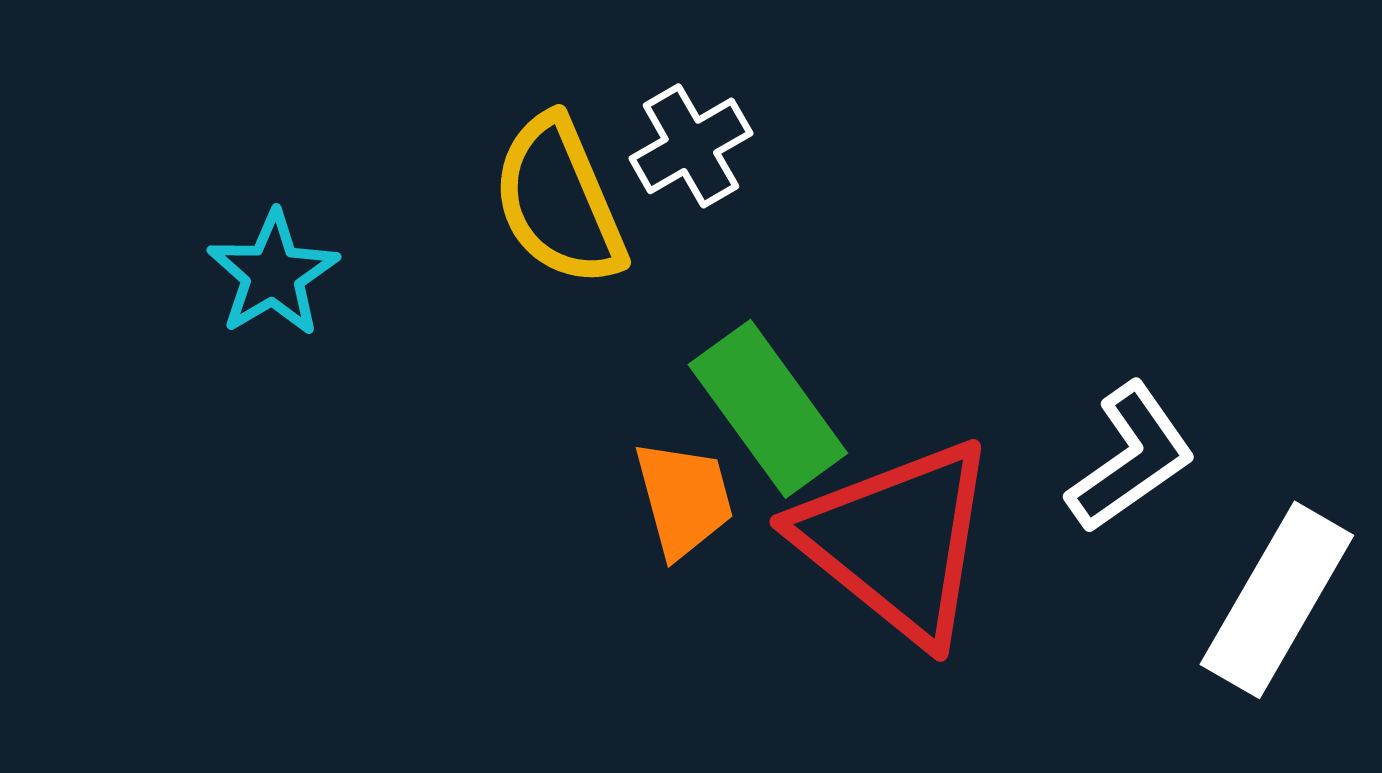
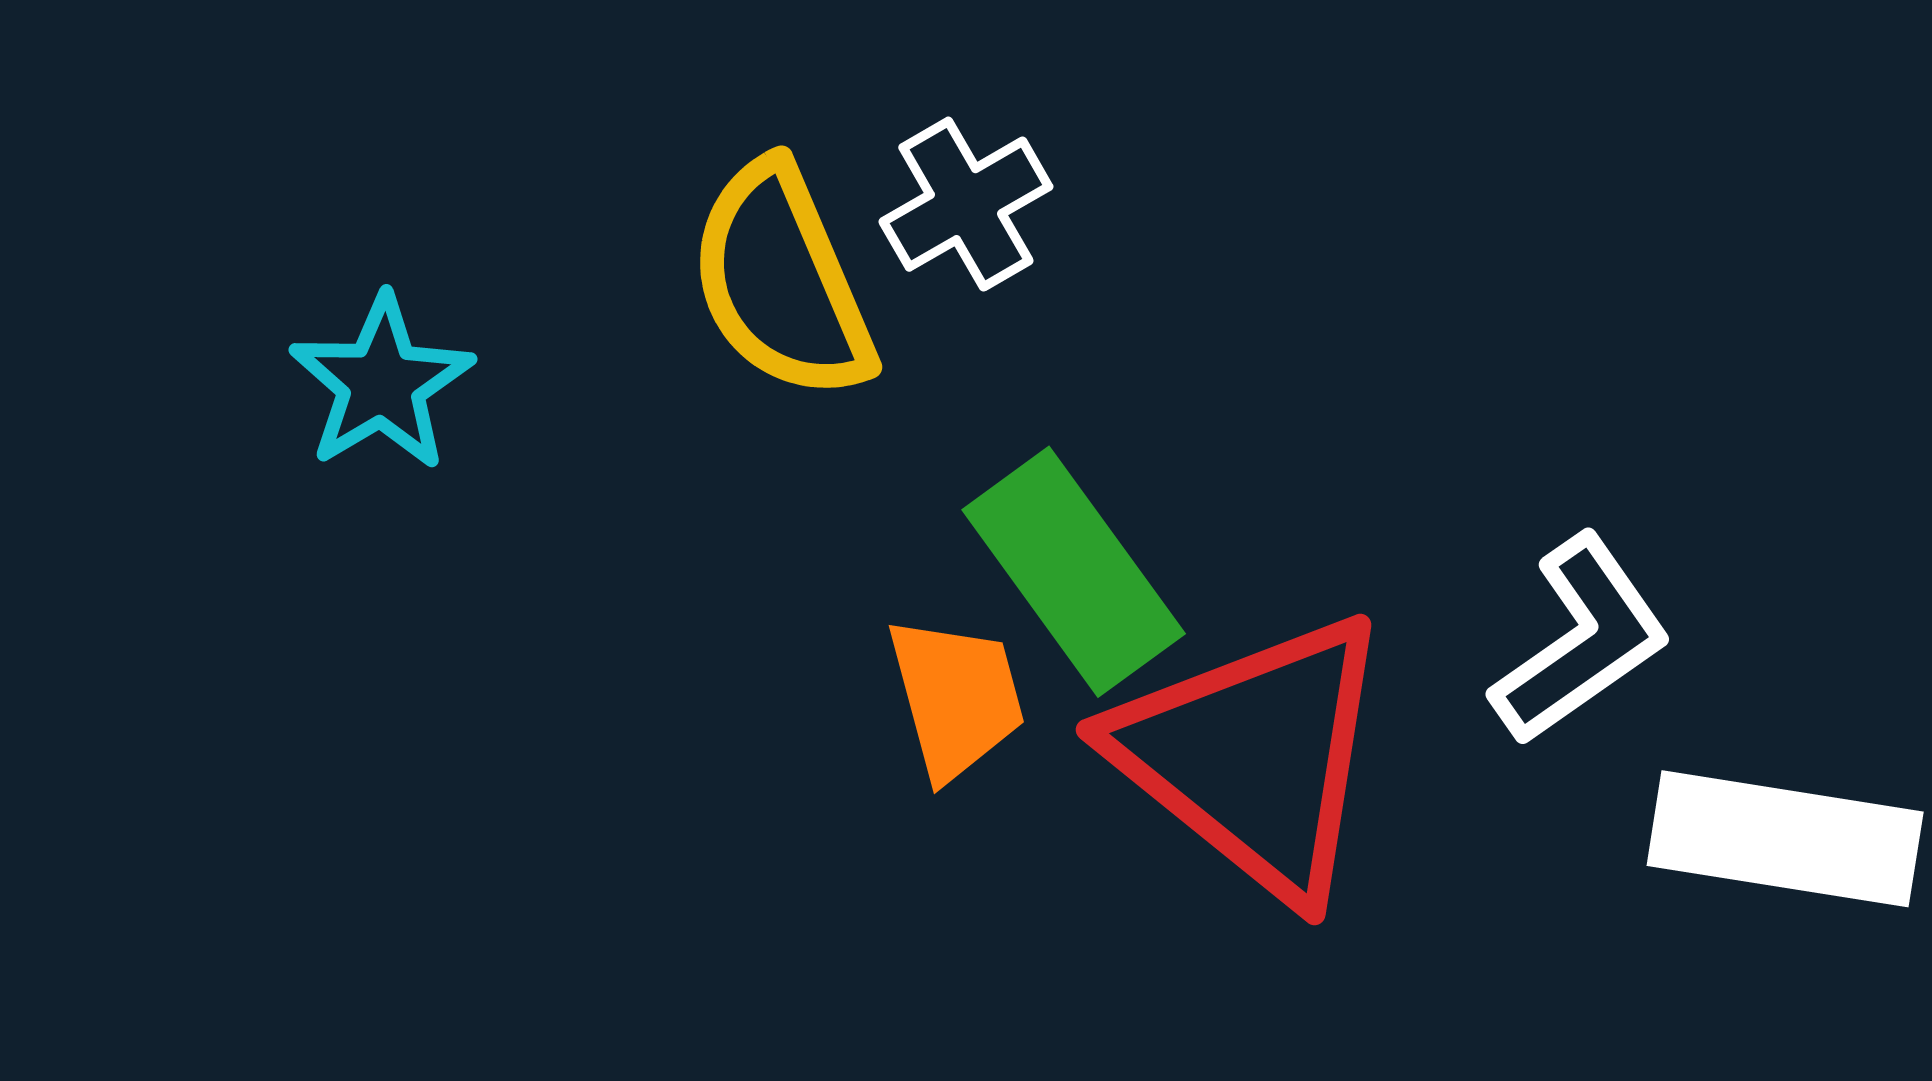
white rectangle: (1277, 600) -> (1785, 839), turned 69

